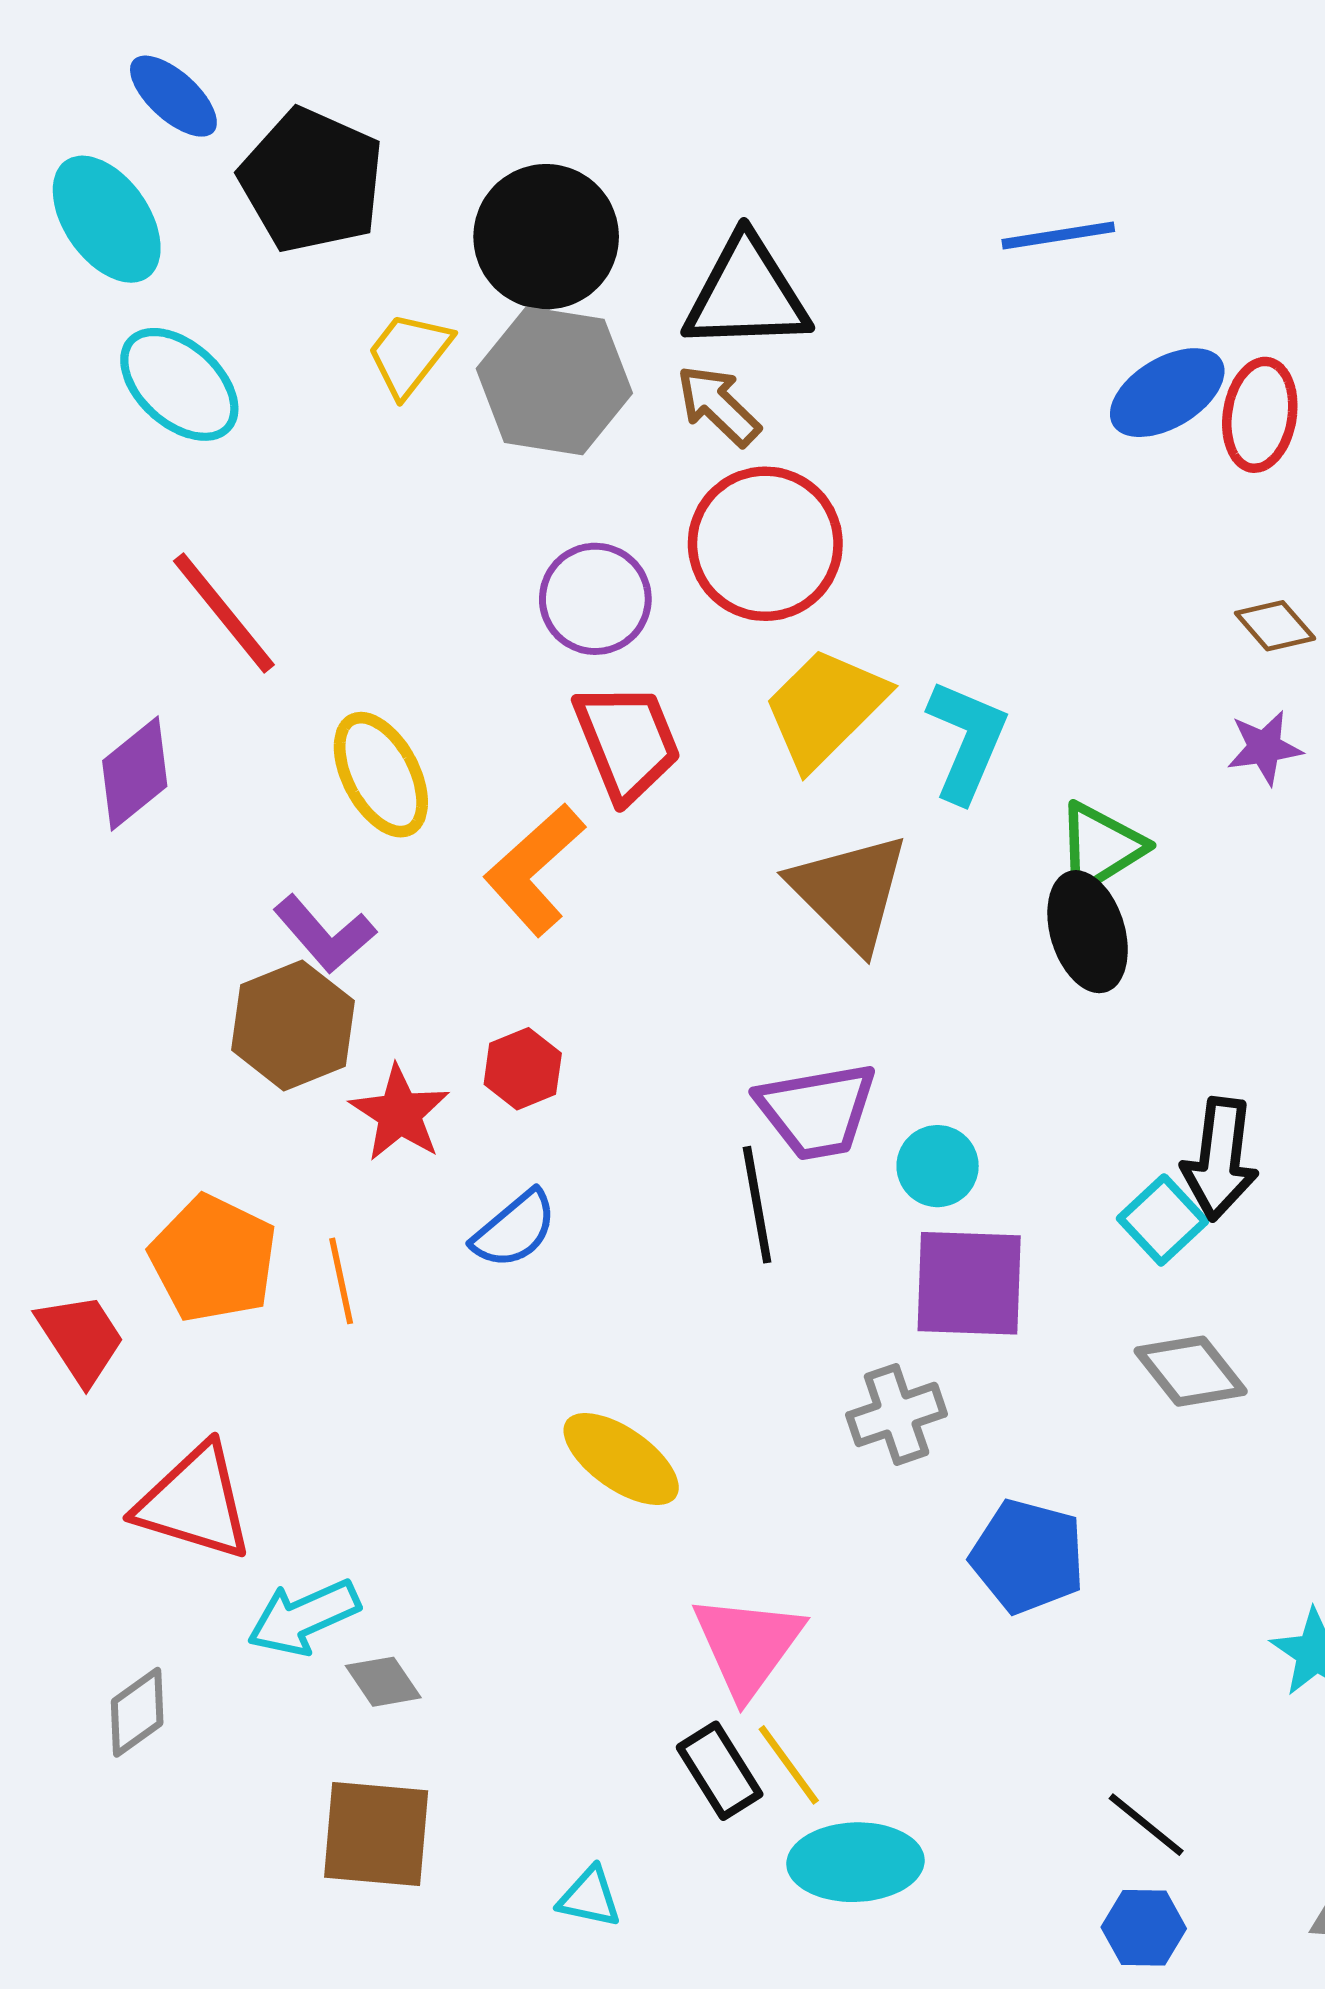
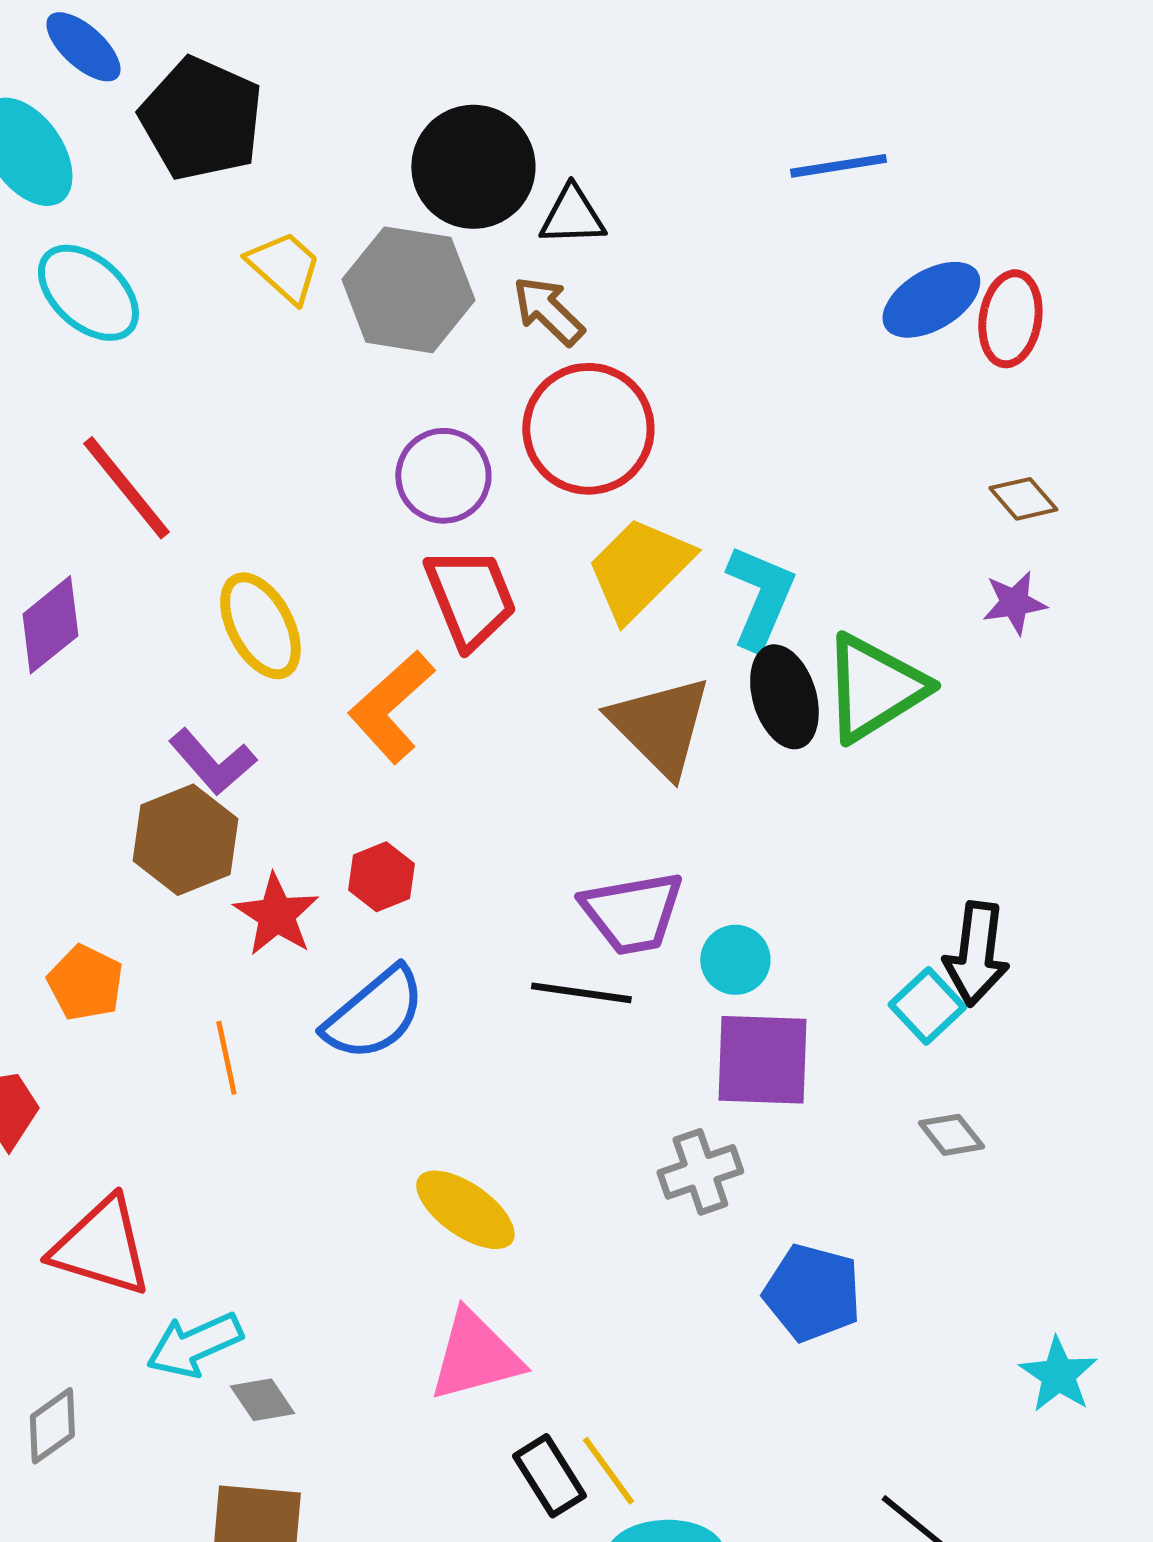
black circle: (546, 237) -> (473, 167), moved
black triangle: (747, 294) -> (572, 216), size x0.6
yellow trapezoid: (409, 354) -> (284, 267), turned 94
green triangle: (1100, 847) -> (874, 688), size x1.4
black ellipse: (1088, 932) -> (784, 697), moved
black line: (757, 1205) -> (581, 993), turned -72
blue semicircle: (514, 1229) -> (374, 1014), size x1.4
orange pentagon: (213, 1259) -> (85, 983), moved, size x0.7
gray diamond: (1191, 1371) -> (951, 1135), size x0.7
pink triangle: (748, 1645) -> (475, 1356), moved, turned 39

